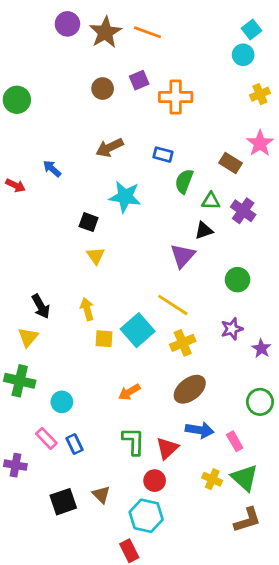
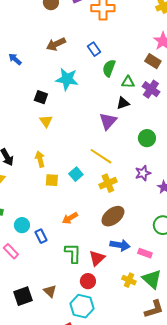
blue rectangle: (163, 155) -> (94, 49), turned 40
brown rectangle: (230, 163) -> (153, 61), moved
cyan square: (138, 330) -> (76, 174), size x0.6
pink rectangle: (235, 441) -> (145, 253), turned -40
blue rectangle: (74, 444) -> (41, 236), moved

